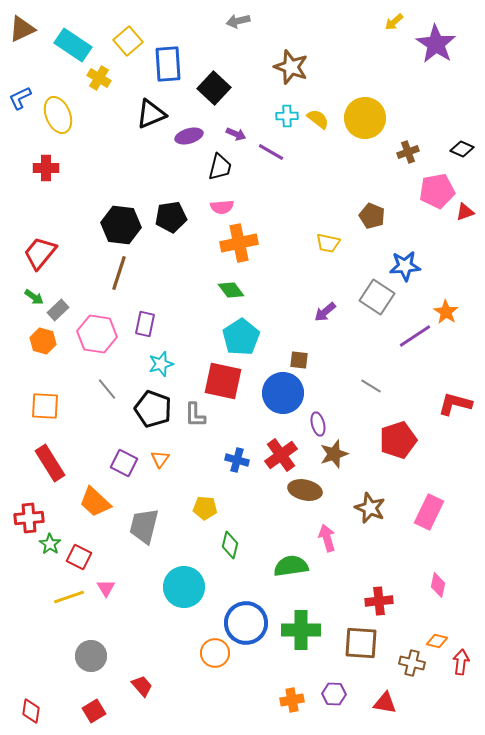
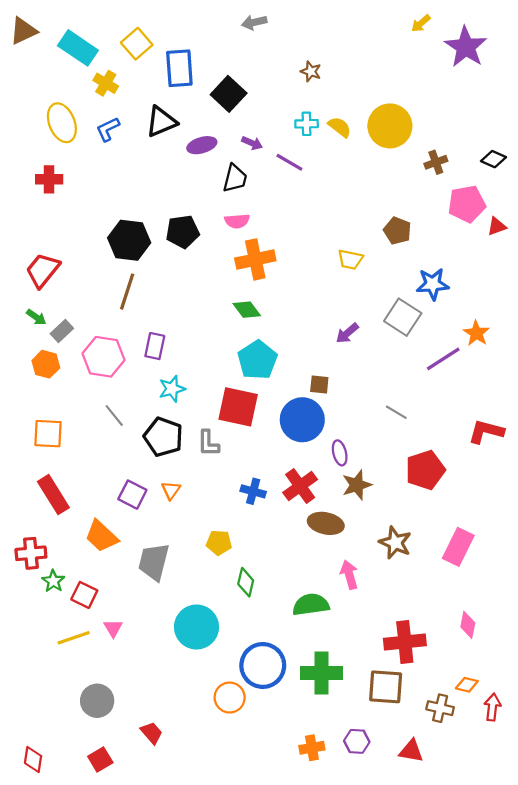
brown star: (291, 67) -> (311, 71), size x0.6
blue L-shape: (20, 98) -> (108, 129), moved
red cross: (379, 601) -> (405, 642), size x1.4

